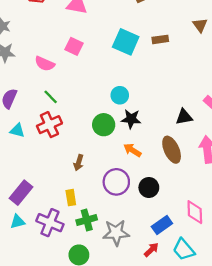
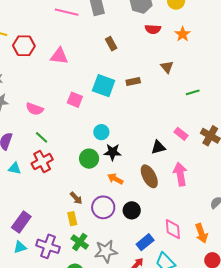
pink square: (74, 46) -> (75, 100), moved
brown arrow: (79, 163) -> (76, 198), moved, turned -56
yellow rectangle: (71, 198) -> (72, 219), moved
green cross: (87, 220) -> (80, 242), turned -36

